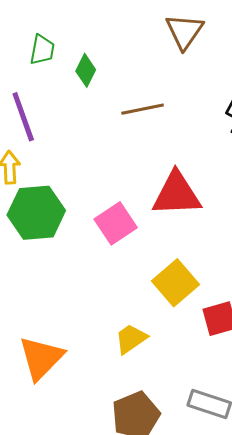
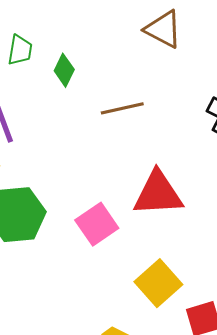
brown triangle: (184, 31) -> (163, 29), turned -36

